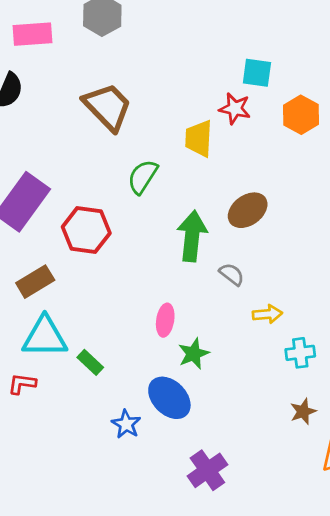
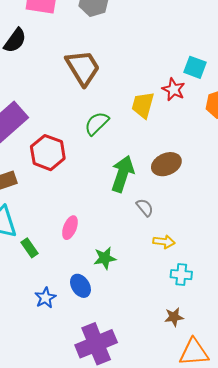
pink ellipse: (165, 320) -> (70, 228), moved
blue ellipse: (169, 398) -> (80, 286), size x0.7
purple cross: (207, 470) -> (96, 344), size x1.4

